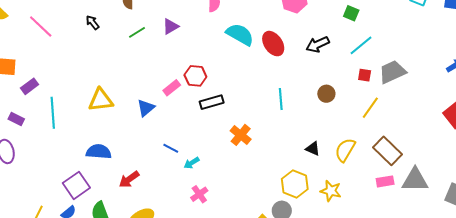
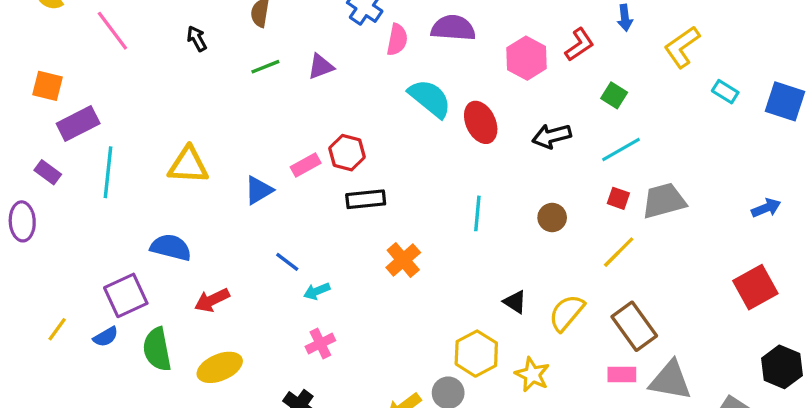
purple rectangle: (30, 86) -> (78, 123), size x1.4

